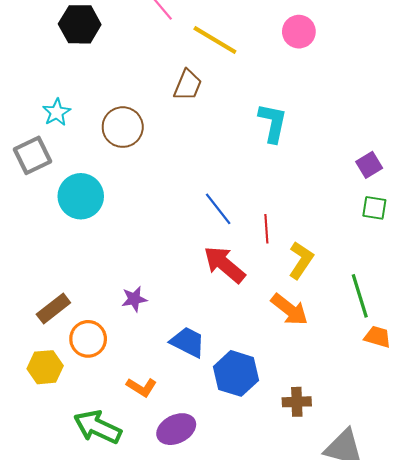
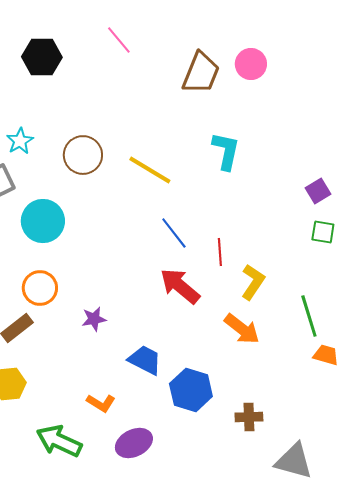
yellow line: (215, 40) -> (150, 170), moved
brown trapezoid: (188, 85) -> (201, 73), moved, size x1.4
orange circle: (88, 339) -> (40, 288), moved

